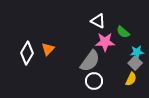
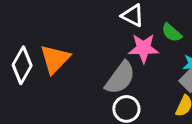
orange triangle: (48, 49) -> (55, 59), size x1.5

